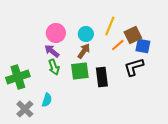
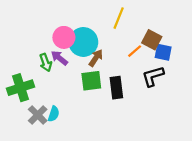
yellow line: (110, 26) -> (119, 18), moved
cyan circle: (86, 34) -> (83, 42), moved, size x1.6
brown square: (133, 35) -> (152, 40), turned -36
green arrow: (54, 67) -> (46, 63), moved
gray cross: (25, 109) -> (38, 115), moved

